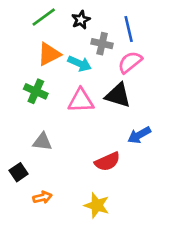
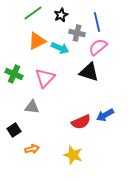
green cross: (36, 91) -> (14, 74), moved
pink triangle: (81, 101) -> (45, 78), moved, turned -45
blue arrow: (139, 135) -> (105, 115), moved

